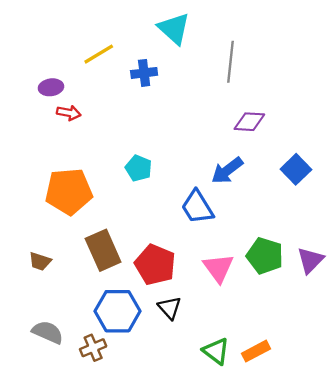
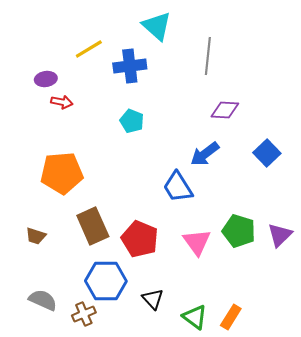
blue cross: (144, 73) -> (130, 66), size x1.4
cyan pentagon: (139, 168) -> (132, 121), moved
black triangle: (170, 308) -> (153, 299), moved
orange rectangle: (256, 351) -> (231, 317), turned -30

